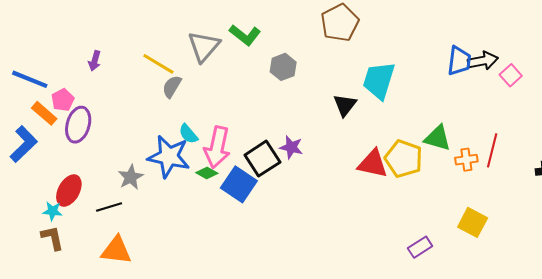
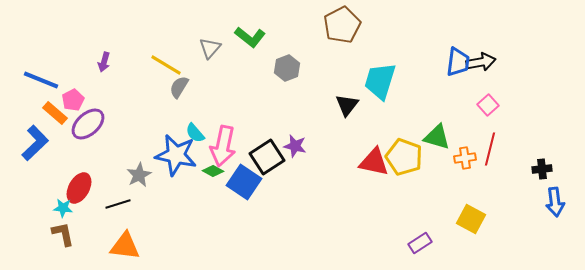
gray triangle: (204, 46) -> (210, 48), size x0.7
pink square: (511, 75) -> (488, 105), moved
purple ellipse: (78, 125) -> (88, 124), turned 32

